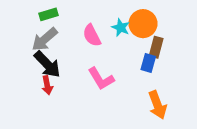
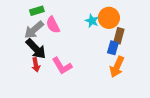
pink semicircle: (92, 35) -> (53, 25), moved
pink L-shape: (101, 79) -> (62, 66), moved
orange arrow: (157, 105) -> (117, 67), moved, turned 45

